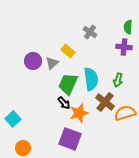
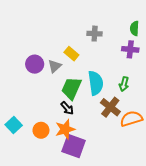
gray cross: (90, 32) -> (95, 34), turned -32
orange star: (79, 113) -> (65, 129), moved
orange circle: (23, 148) -> (41, 130), moved

